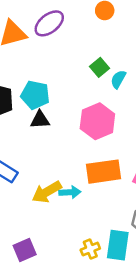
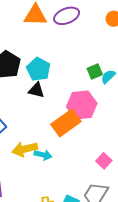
green square: (99, 67) -> (95, 72), moved
orange rectangle: (103, 172) -> (66, 123), moved, turned -44

